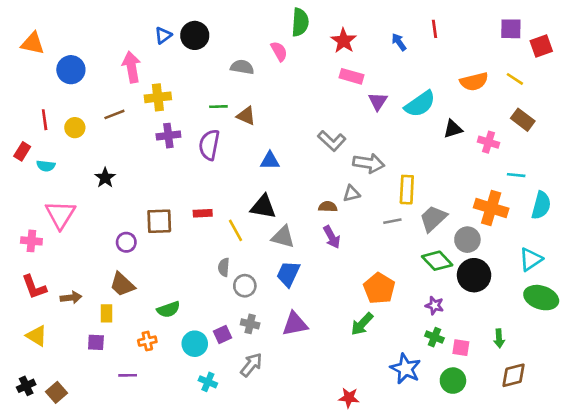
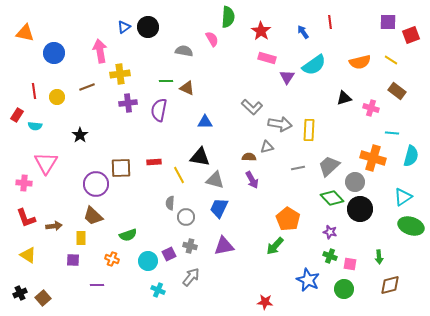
cyan semicircle: (420, 104) -> (314, 65), moved
yellow rectangle: (407, 190) -> (309, 130), moved
purple circle: (126, 242) -> (96, 184), size x1.6
orange cross: (147, 341) -> (112, 259), turned 32

